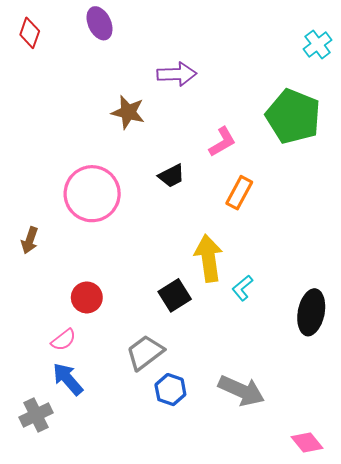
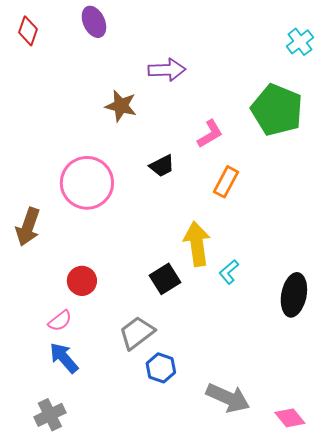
brown arrow: (30, 240) -> (28, 227), size x1.5
gray arrow: (241, 391) -> (228, 398), moved
gray cross: (36, 415) -> (50, 415), moved

